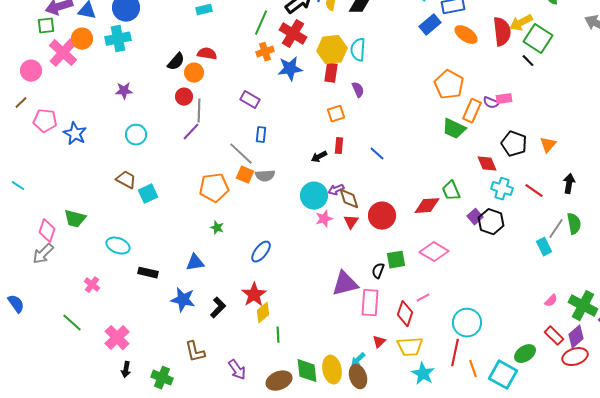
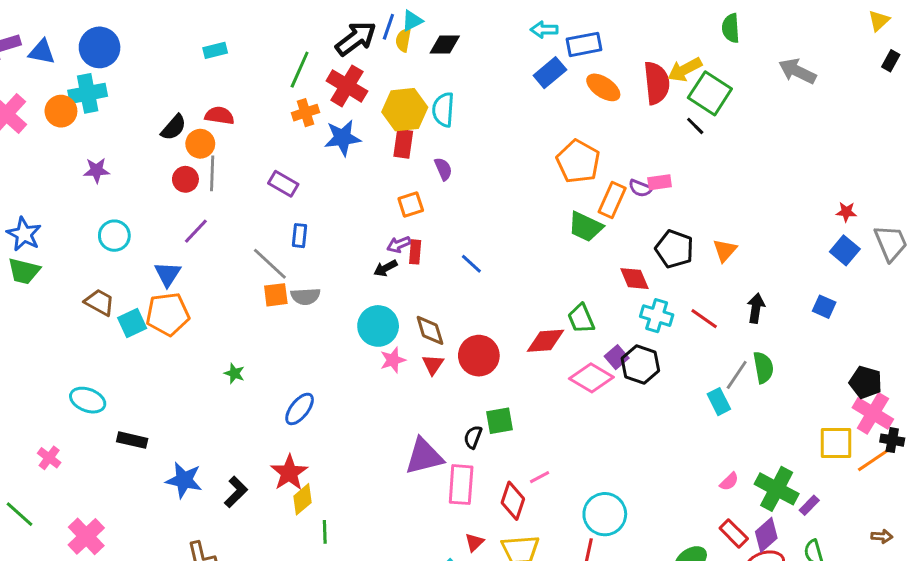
orange circle: (82, 39) -> (61, 111), moved
gray line: (199, 111) -> (212, 173), moved
orange square: (245, 175) -> (276, 295), turned -30
orange pentagon: (214, 188) -> (168, 314), moved
purple arrow: (336, 190) -> (399, 244), moved
green trapezoid: (75, 219) -> (24, 271), moved
pink diamond: (434, 252) -> (591, 378), moved
blue triangle: (195, 263) -> (168, 274), moved, turned -48

